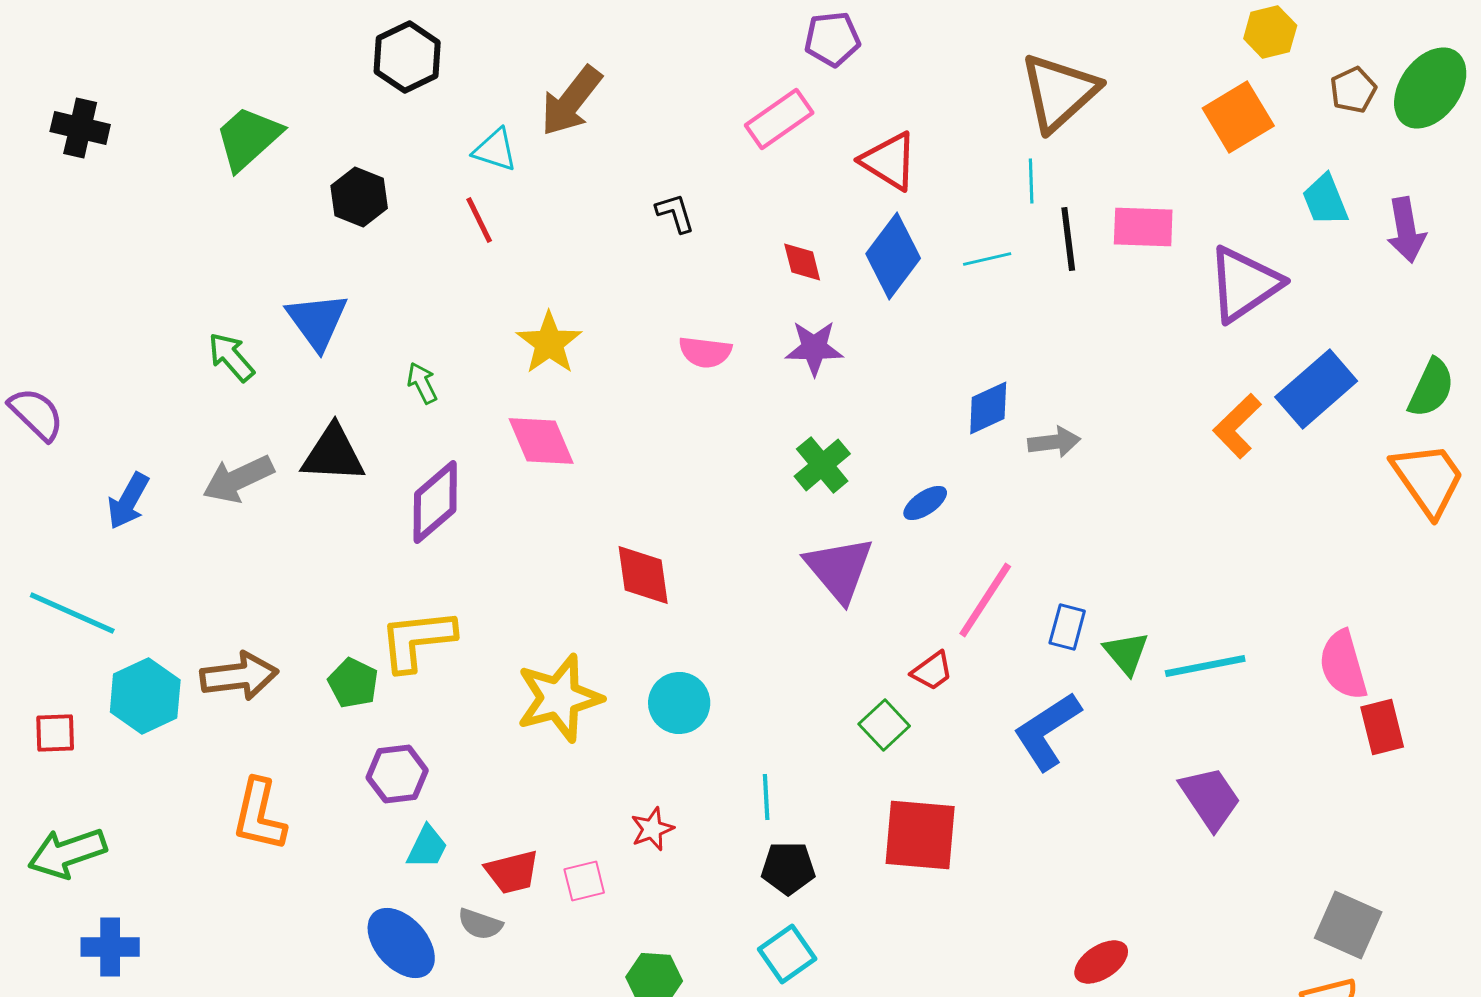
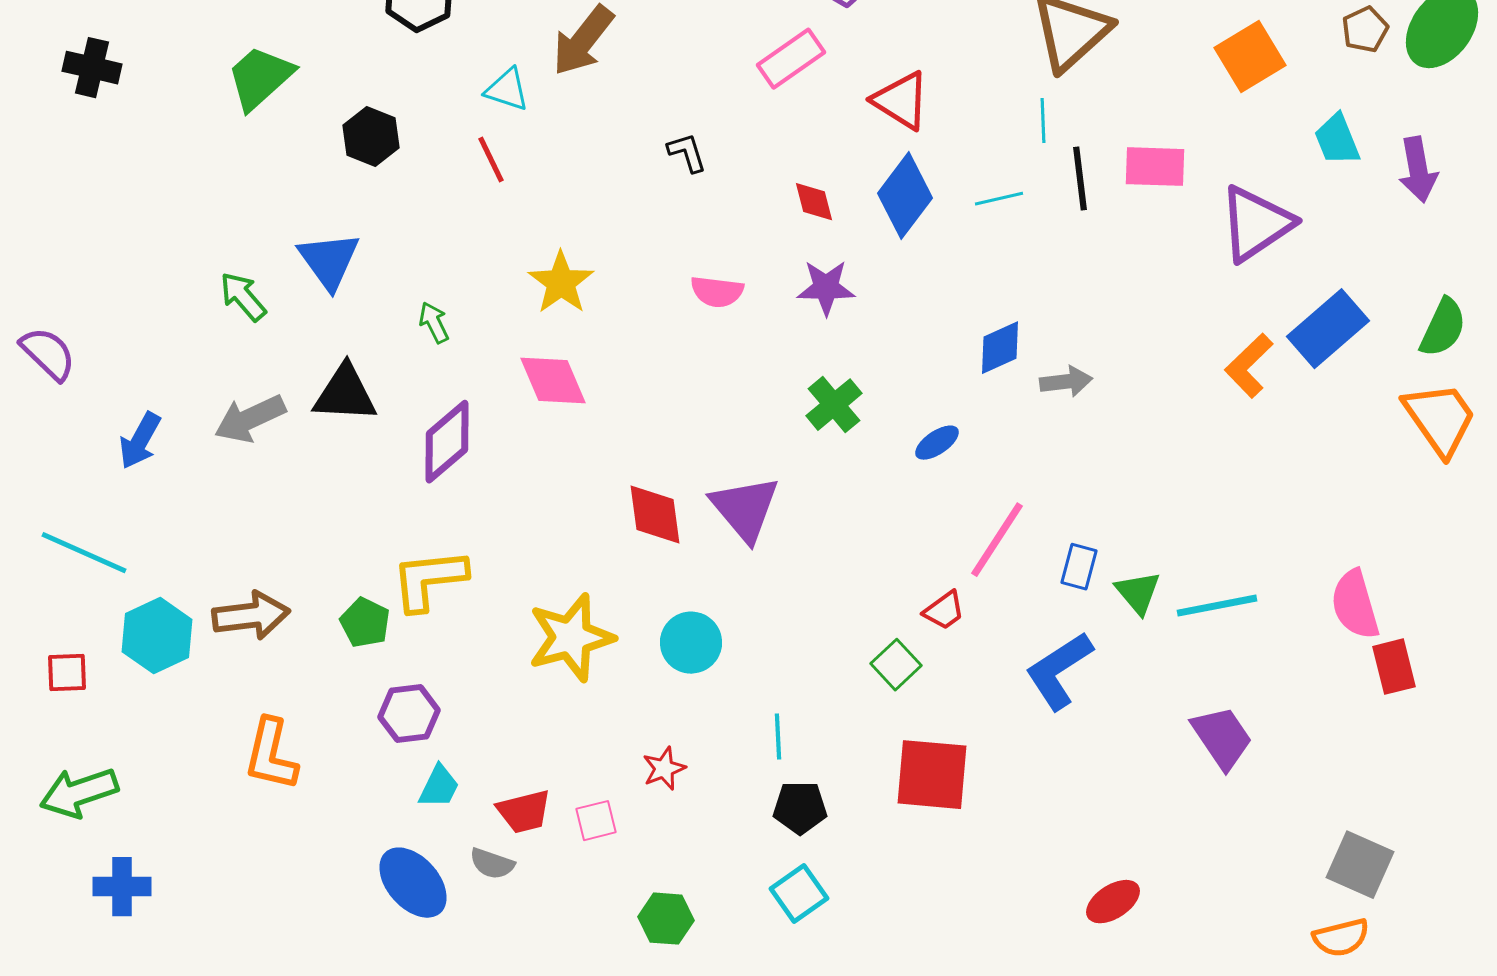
purple triangle: (839, 569) -> (745, 509), moved

